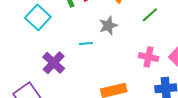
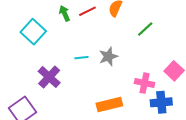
gray star: (108, 26) -> (108, 57), moved
pink cross: (148, 57) -> (145, 83), moved

